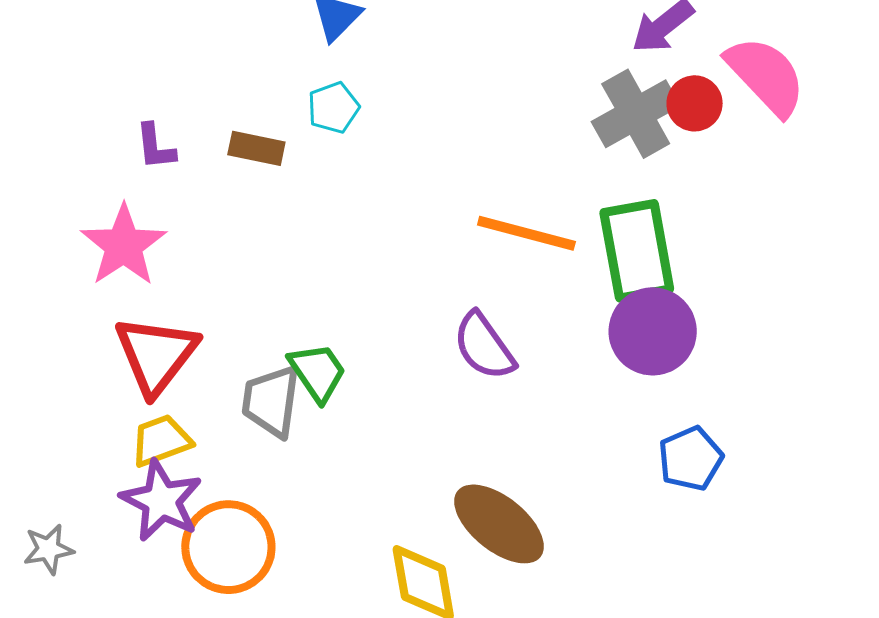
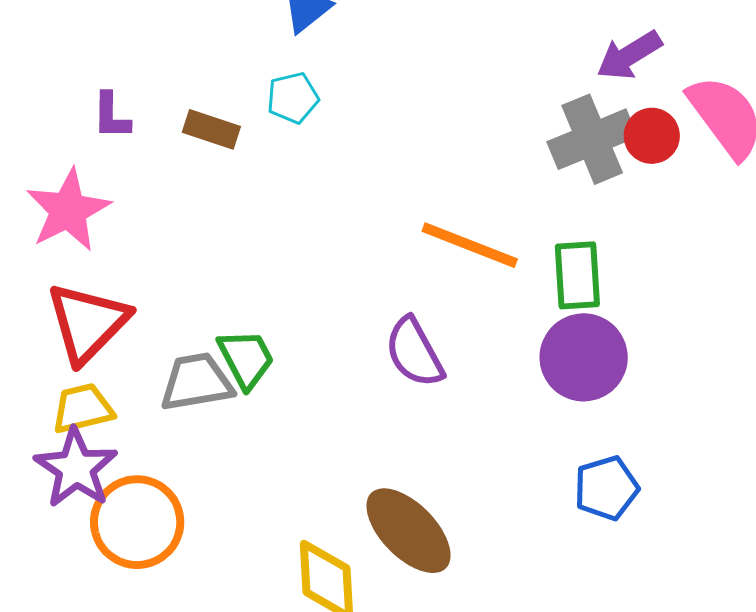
green rectangle: (637, 251) -> (577, 275), size x0.7
gray trapezoid: (271, 401) -> (197, 382), turned 66

